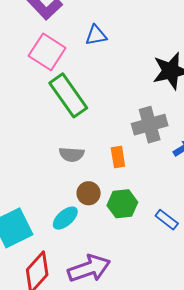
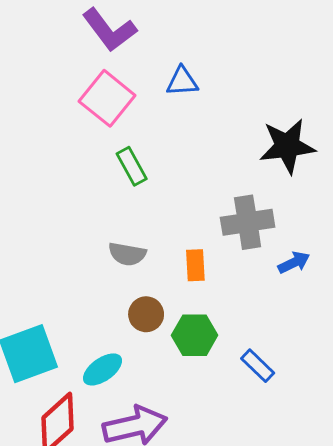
green rectangle: (68, 95) -> (132, 166), size x0.6
cyan ellipse: (65, 218) -> (103, 369), moved

